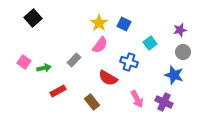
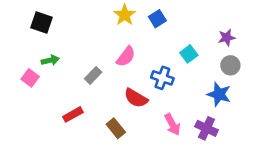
black square: (33, 18) -> (41, 22), turned -30
yellow star: (99, 23) -> (125, 15), moved
blue square: (124, 24) -> (157, 19), moved, turned 32
green arrow: (44, 68) -> (50, 60), moved

